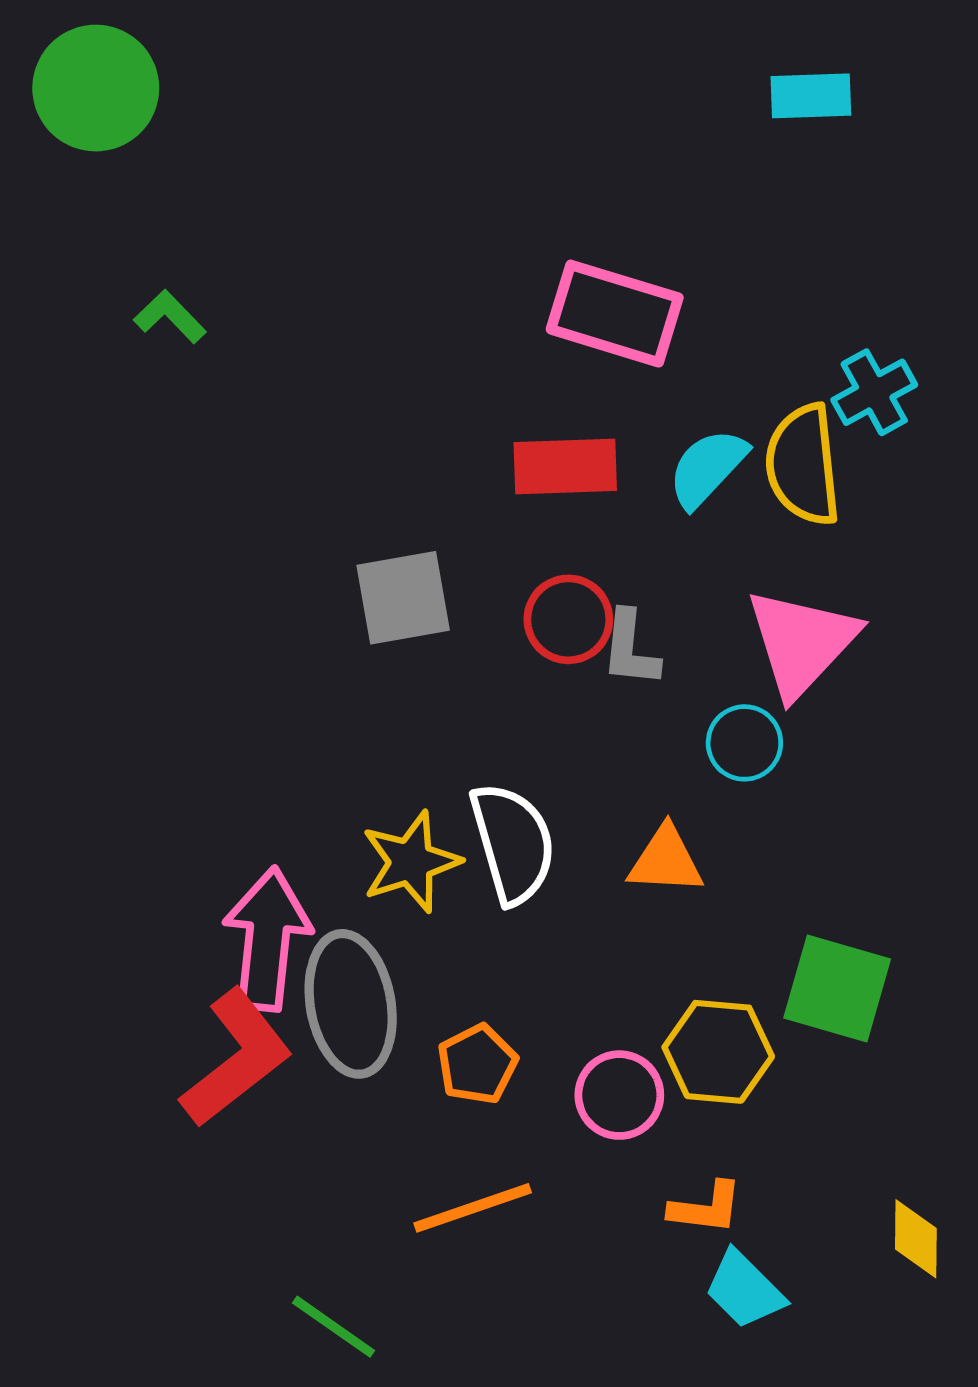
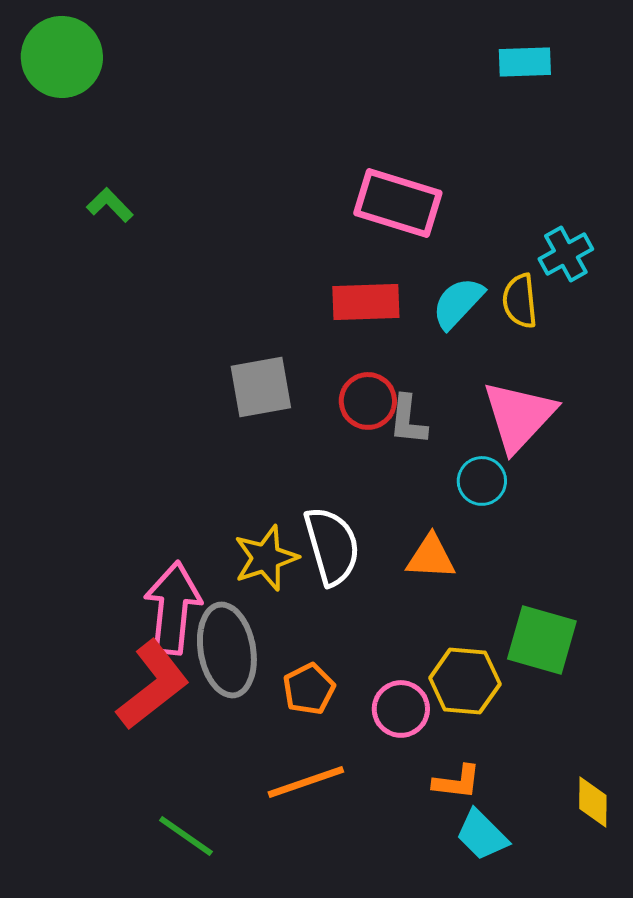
yellow semicircle: (803, 465) -> (520, 301), size x0.7
green line: (334, 1327) -> (186, 836), moved

